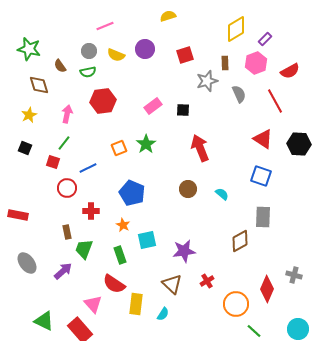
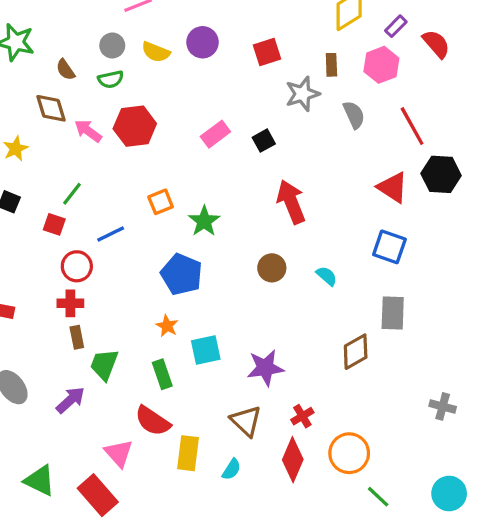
red semicircle: (290, 71) -> (436, 44), moved, turned -102
brown diamond: (39, 85) -> (51, 108), moved
black square: (183, 110) -> (264, 141), turned -32
pink arrow: (67, 114) -> (88, 131), moved, turned -66
green star: (146, 144) -> (204, 221), moved
black hexagon: (299, 144) -> (441, 174), moved
red cross: (91, 211) -> (70, 303), moved
red diamond: (267, 289) -> (293, 460), moved

